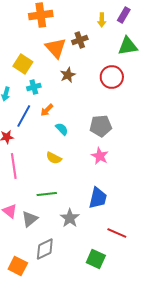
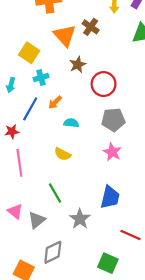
brown cross: (80, 40) -> (91, 27), turned -35
red circle: (112, 77) -> (104, 84), moved
cyan semicircle: (62, 129) -> (71, 123), turned -40
green line: (47, 194) -> (55, 193), turned 66

